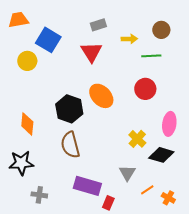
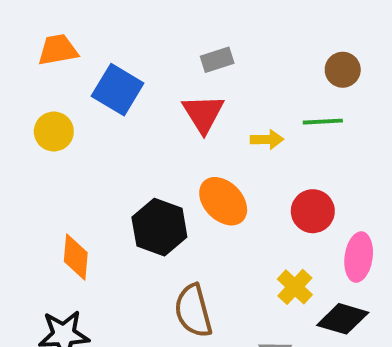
yellow arrow: (129, 39) -> (267, 139), moved
yellow circle: (27, 61) -> (54, 132), moved
red circle: (145, 89) -> (313, 211), moved
brown semicircle: (70, 145) -> (193, 311), moved

